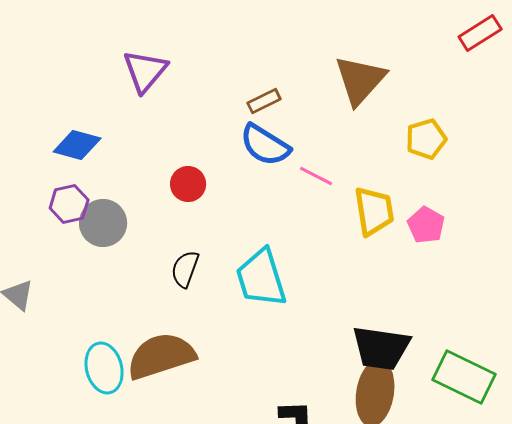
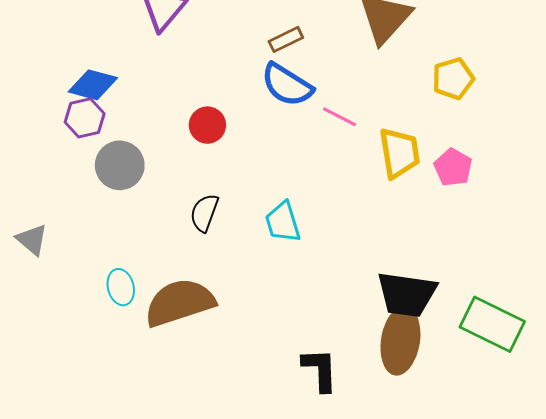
purple hexagon: (69, 204) -> (85, 118), moved
cyan trapezoid: (261, 278) -> (283, 222), size x0.7
cyan ellipse: (104, 368) -> (121, 287), moved, size x0.7

